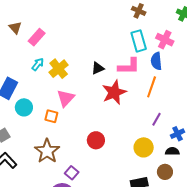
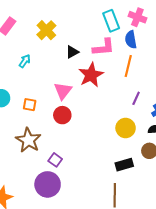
cyan arrow: (38, 64) -> (25, 61), moved
yellow cross: (59, 69) -> (46, 30), moved
pink triangle: (66, 98) -> (63, 91), moved
red circle: (96, 140) -> (62, 115), moved

